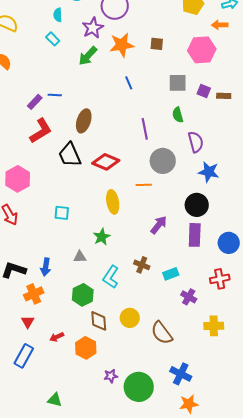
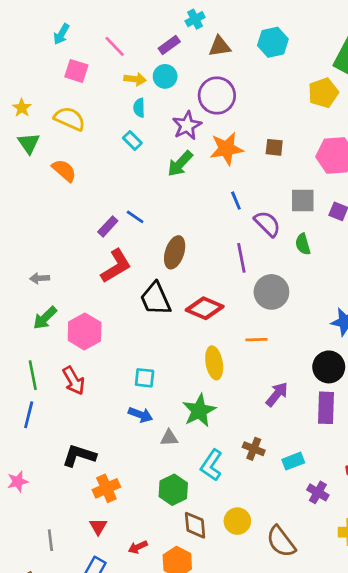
blue line: (55, 95) -> (135, 217), turned 32
purple line: (145, 129) -> (241, 258), moved
purple semicircle: (196, 142) -> (267, 224), moved, turned -30
gray circle: (163, 161) -> (271, 292), moved
green star: (102, 237) -> (199, 411), size x1.4
blue arrow: (46, 267) -> (140, 415), moved, turned -78

